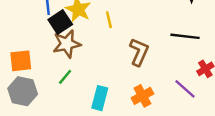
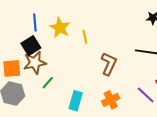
black square: (60, 22) -> (31, 46), moved
brown star: (67, 44) -> (35, 63), moved

